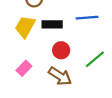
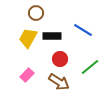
blue line: (87, 18) -> (83, 30), turned 36

